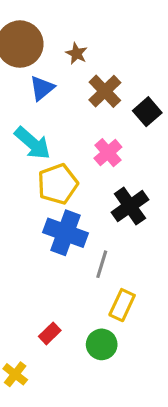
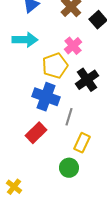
cyan arrow: (32, 143) -> (25, 40), turned -40
yellow pentagon: (58, 184) -> (55, 66), moved
red rectangle: (50, 333) -> (36, 133), moved, size x1.5

